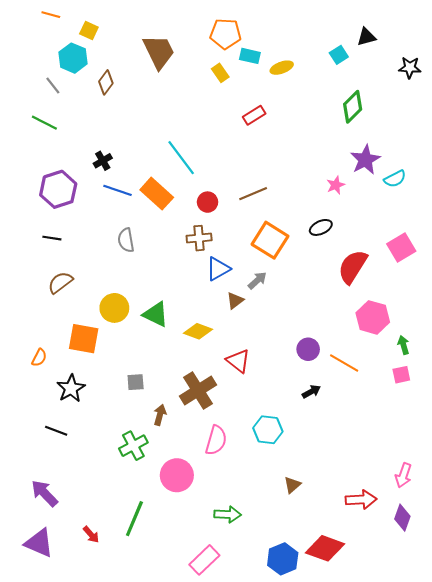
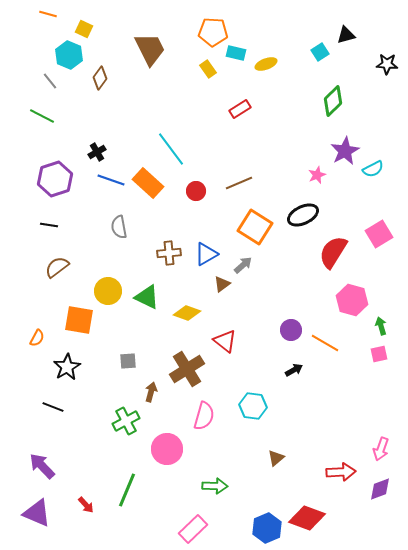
black ellipse: (321, 227) -> (303, 215), size x1.4
brown cross: (199, 238) -> (169, 253), moved
purple diamond: (402, 518) -> (380, 489), turned 50

